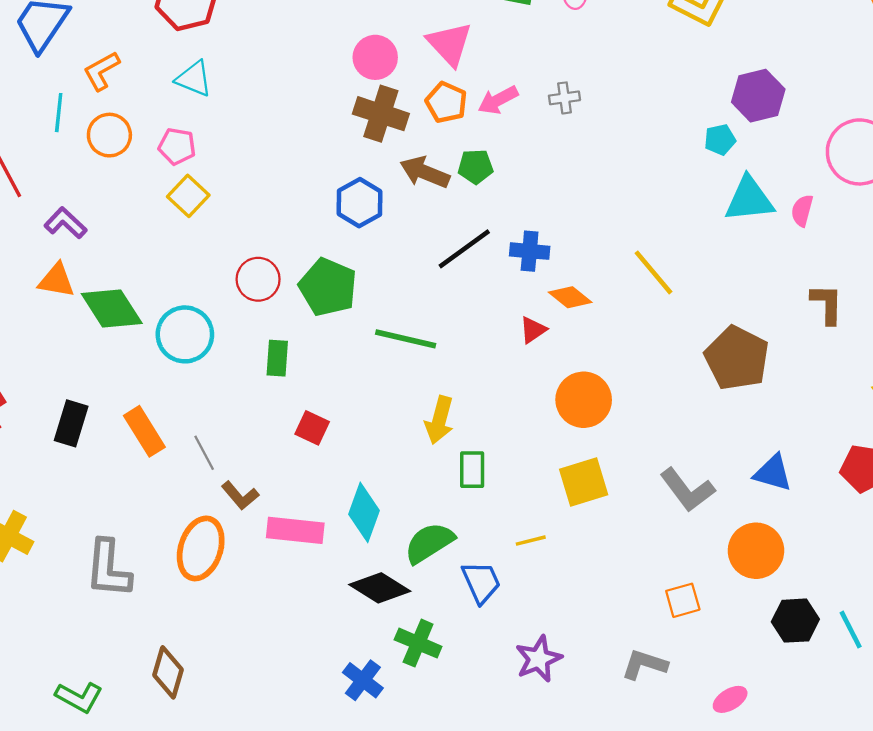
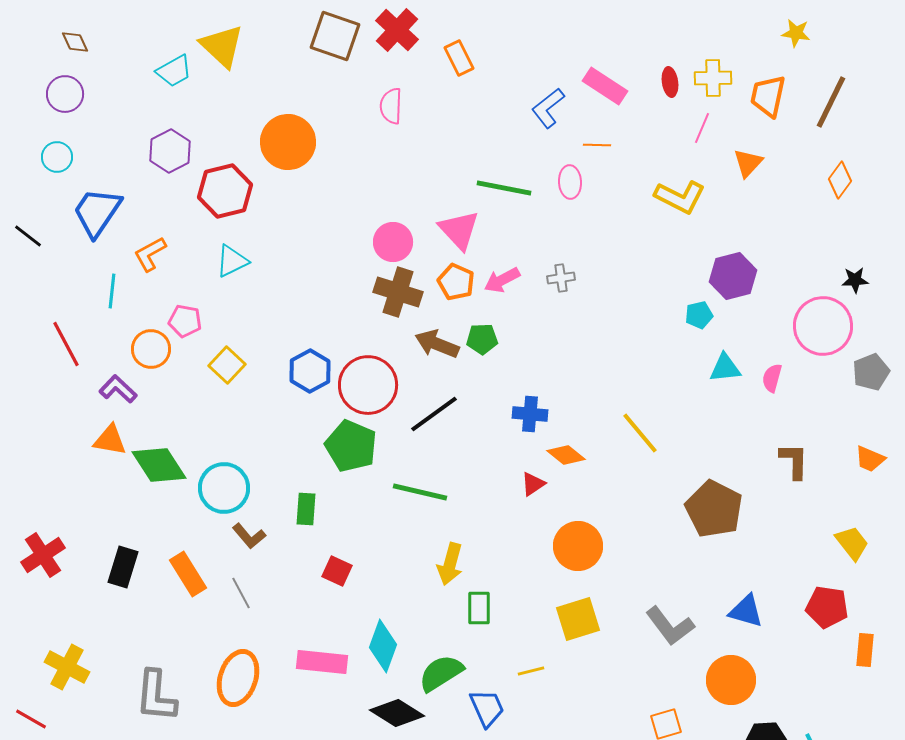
cyan triangle: (194, 79) -> (232, 261), turned -48
orange circle: (109, 135) -> (151, 349), moved
pink pentagon: (177, 146) -> (185, 321), moved
cyan triangle: (749, 199) -> (725, 368), size x0.7
blue hexagon: (359, 203) -> (310, 371), moved
black line: (464, 249) -> (434, 414), moved
red circle: (258, 279) -> (368, 385), moved, size x1.5
brown L-shape: (240, 496) -> (249, 536), moved

